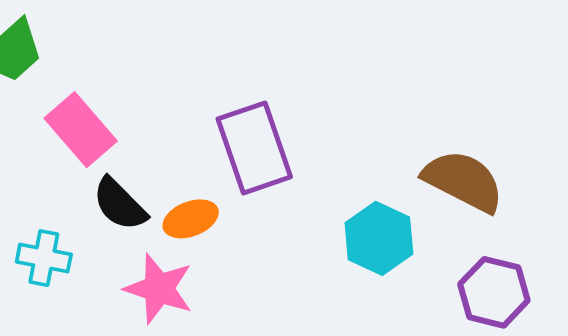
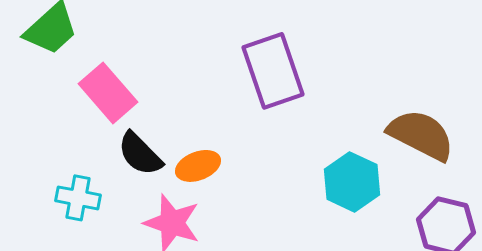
purple rectangle: (254, 148) -> (273, 71), moved

